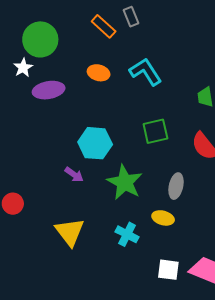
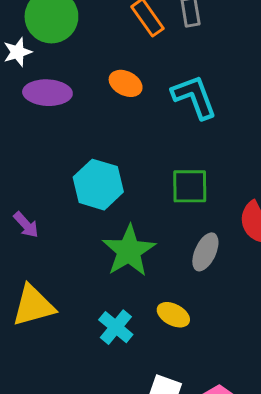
purple arrow: (74, 175) -> (26, 225), moved
gray ellipse: (176, 186) -> (205, 252), moved
yellow triangle: (70, 232) -> (33, 306), turned 40

